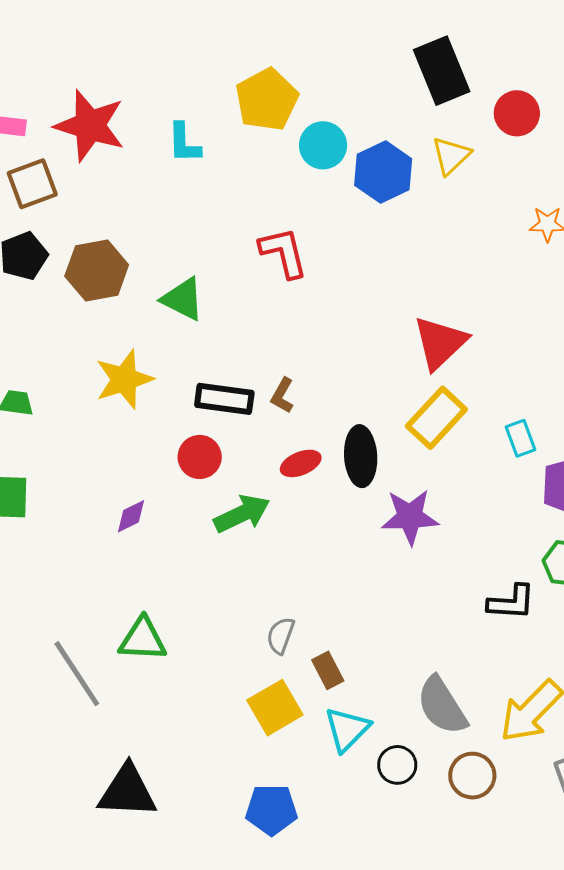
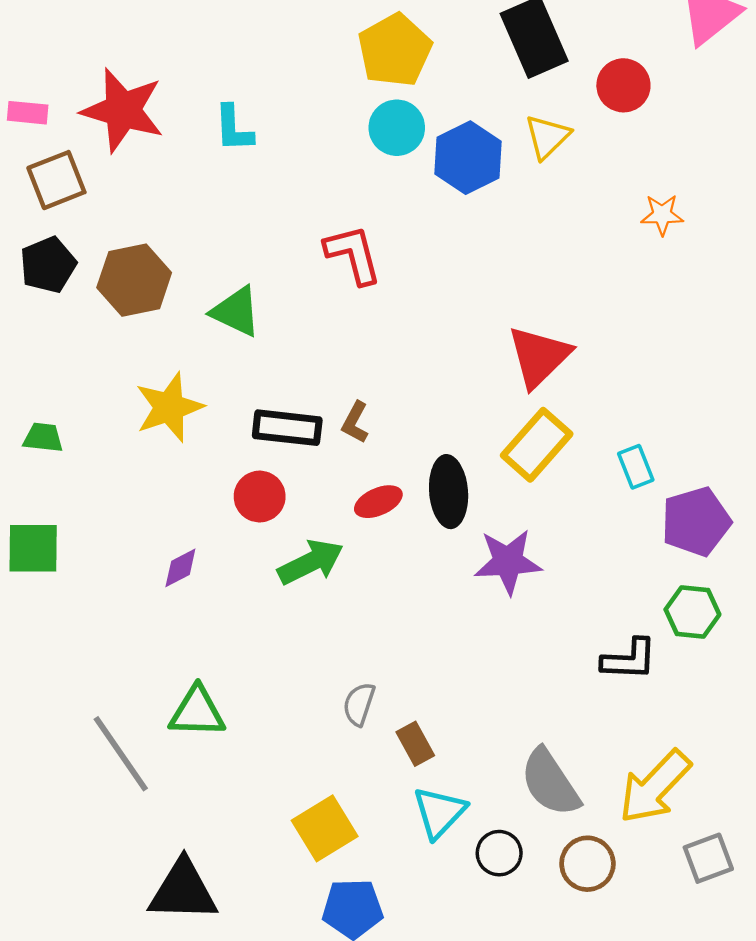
yellow pentagon: (267, 100) -> (395, 50), moved
yellow square: (275, 708) -> (325, 828), moved

